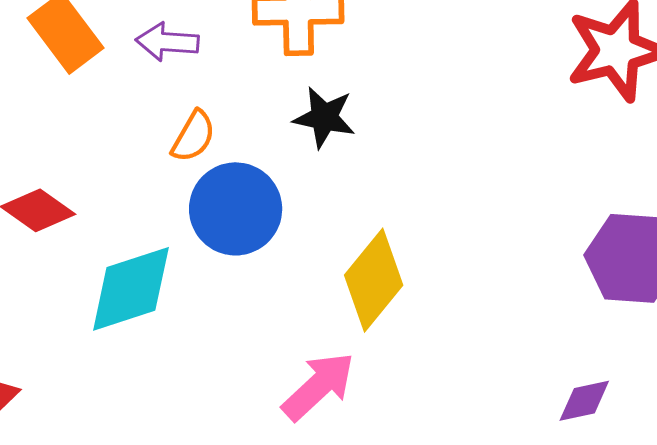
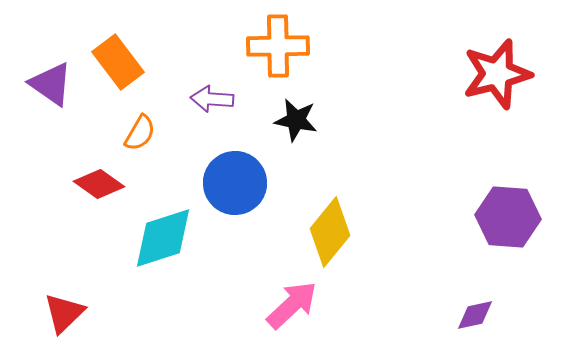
purple arrow: (167, 42) -> (212, 99), moved
orange semicircle: (193, 136) -> (140, 133), moved

